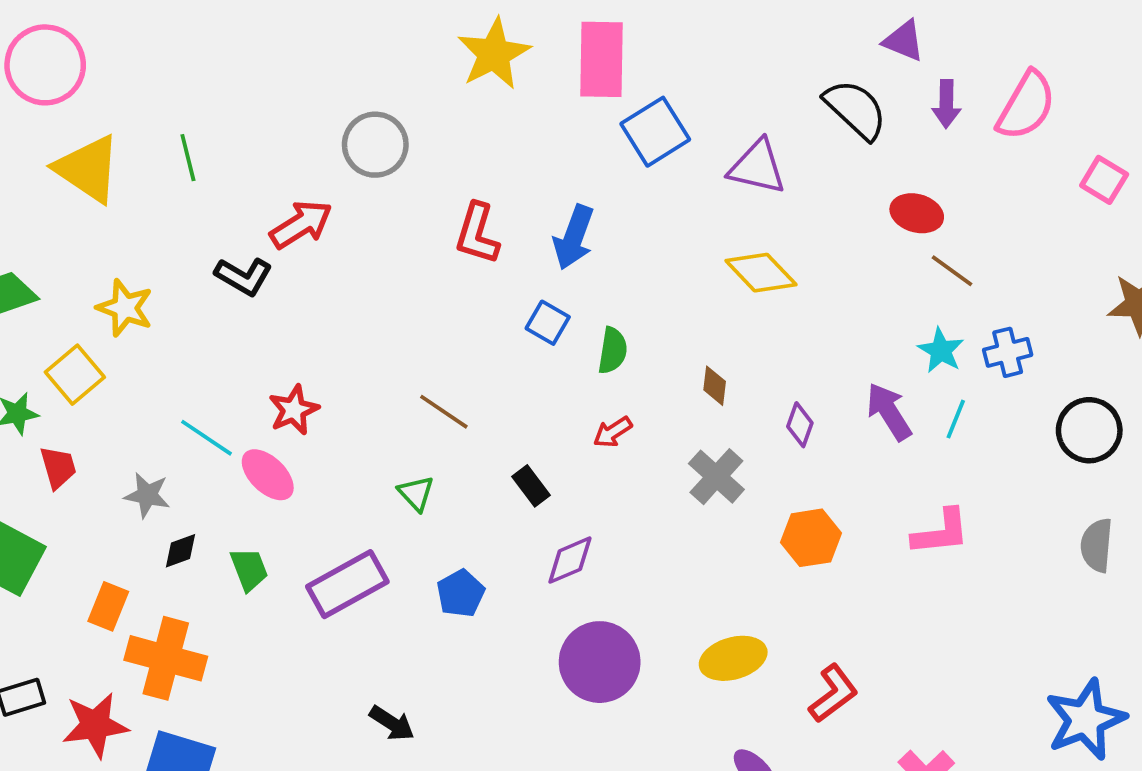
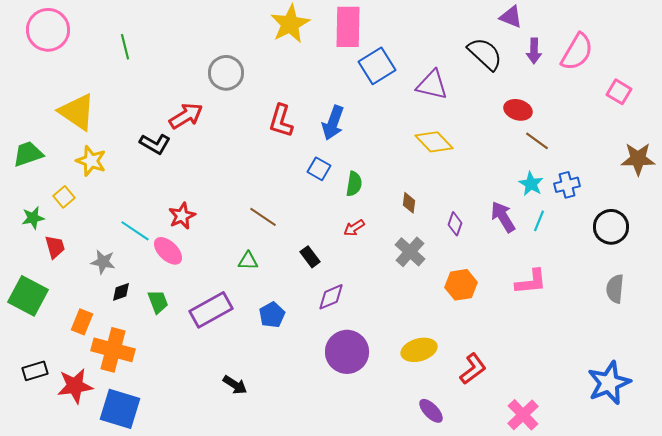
green line: (188, 158) -> (125, 47), moved
yellow triangle: (88, 169) -> (77, 112), moved
yellow square: (75, 375) -> (64, 197), size x0.7
green triangle: (416, 493) -> (248, 261), turned -45

